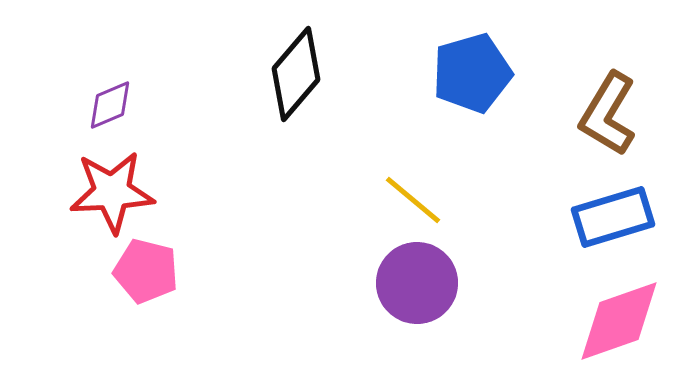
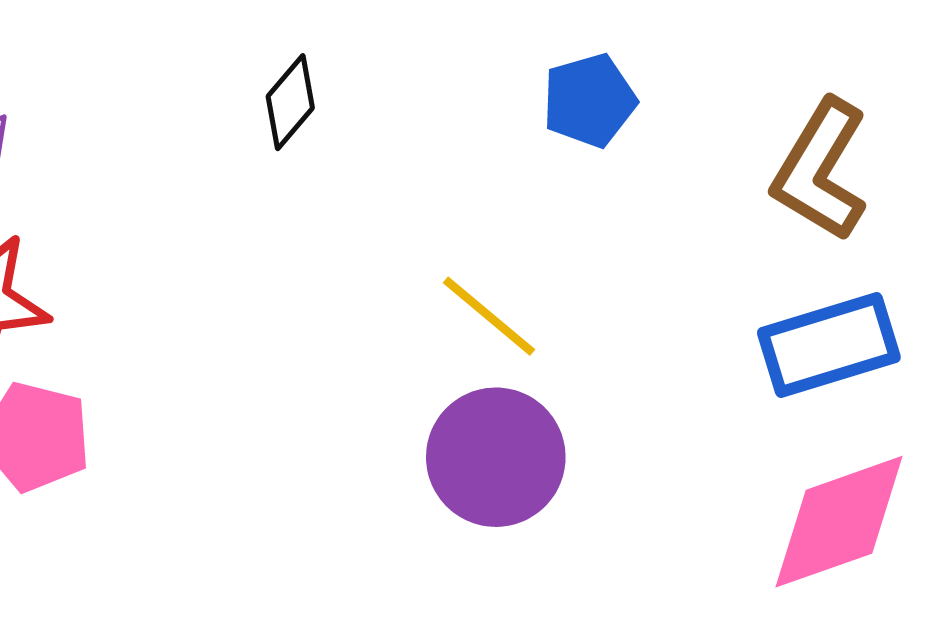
blue pentagon: (472, 73) -> (589, 100), size x0.7
black diamond: (296, 74) -> (290, 102), size x0.6

